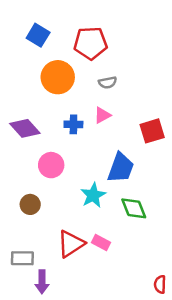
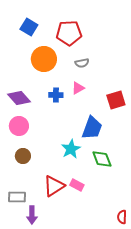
pink circle: (51, 165) -> (19, 126), moved

